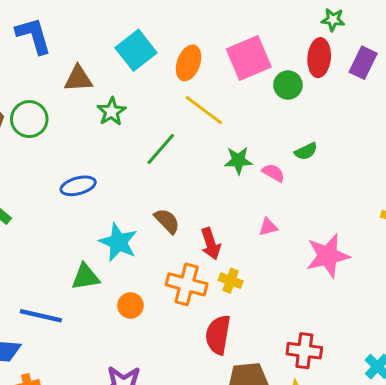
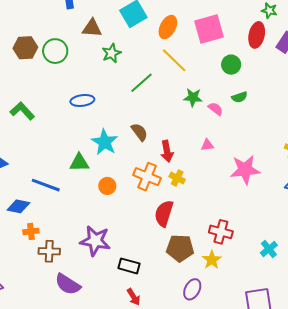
green circle: (288, 85) -> (231, 65), moved

